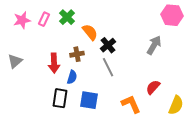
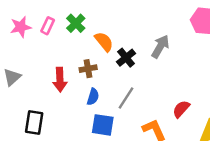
gray arrow: (154, 45) -> (160, 47), moved
gray line: (108, 67) -> (126, 98), moved, turned 60
blue semicircle: (72, 77) -> (93, 97), moved
black rectangle: (60, 98) -> (34, 122), moved

